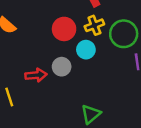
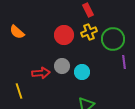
cyan circle: (86, 50) -> (82, 72), moved

